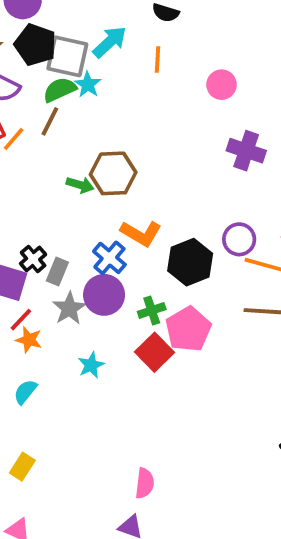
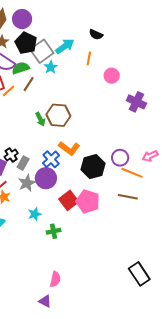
gray square: (67, 56) -> (42, 51), turned 35
pink circle: (222, 85) -> (112, 76), moved
green semicircle: (60, 90) -> (21, 68), moved
purple cross: (246, 151) -> (136, 102), moved
green arrow: (80, 185) -> (40, 119), turned 40
green cross: (152, 310) -> (54, 231), moved
pink pentagon: (188, 329) -> (88, 201), turned -30
red square: (155, 352) -> (69, 200), moved

